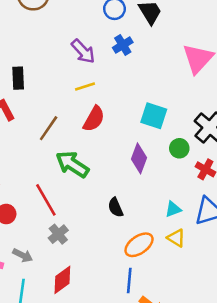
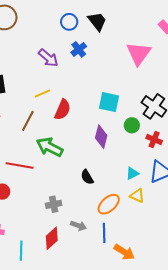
yellow line: (85, 86) -> (42, 94), moved
red line: (46, 200) -> (20, 165), moved, turned -44
gray cross: (58, 234) -> (54, 204), moved, turned 35
gray arrow: (23, 255) -> (79, 226), moved

